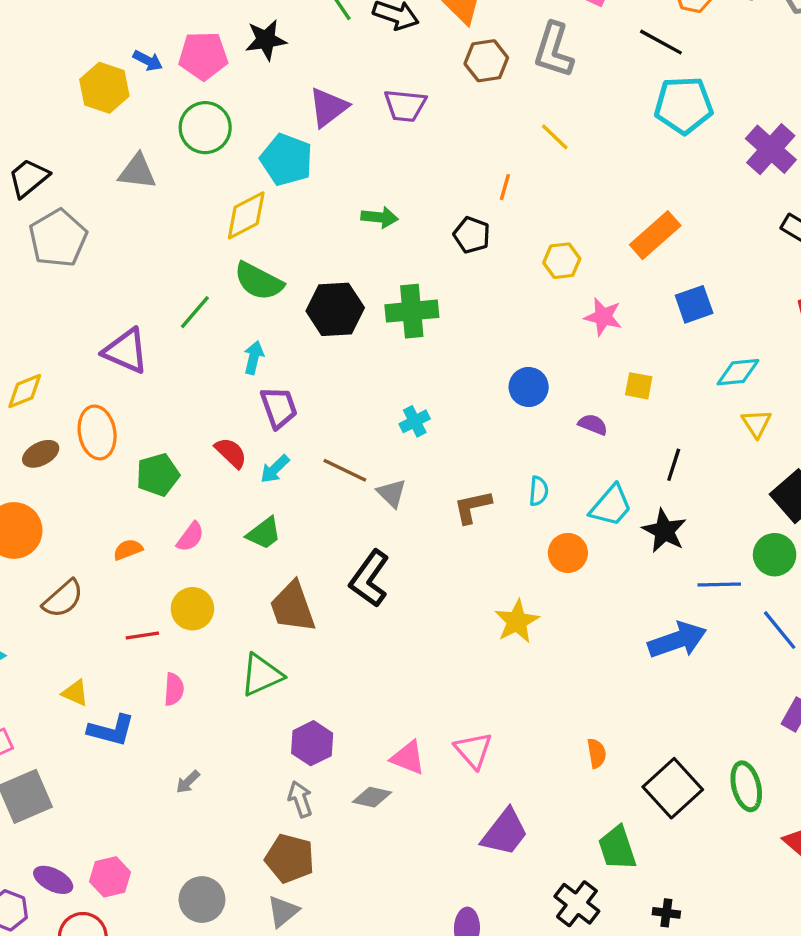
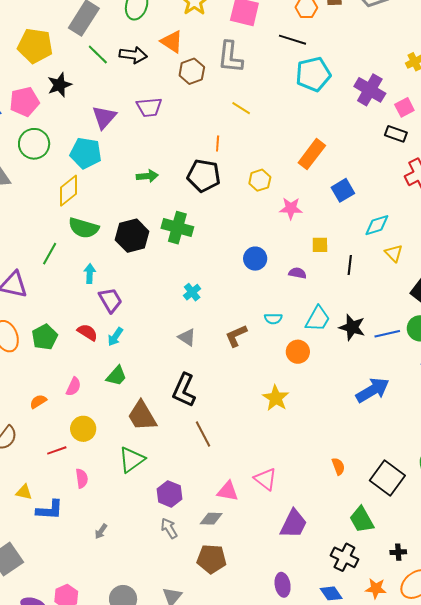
black pentagon: (472, 235) -> (204, 176), size x1.5
green cross: (412, 311) -> (177, 228), turned 32
black line: (674, 465) -> (350, 265), moved
brown line: (345, 470) -> (203, 434), moved, turned 48
green pentagon: (158, 475) -> (45, 337), moved
cyan semicircle: (539, 491) -> (273, 319), turned 96
blue line: (719, 584) -> (387, 334), moved
brown pentagon: (290, 858) -> (212, 559), moved

